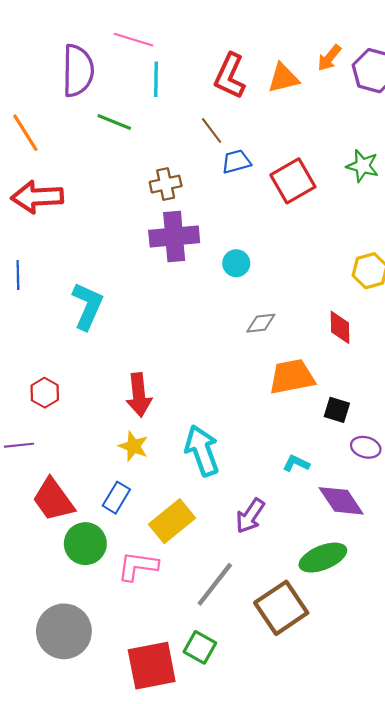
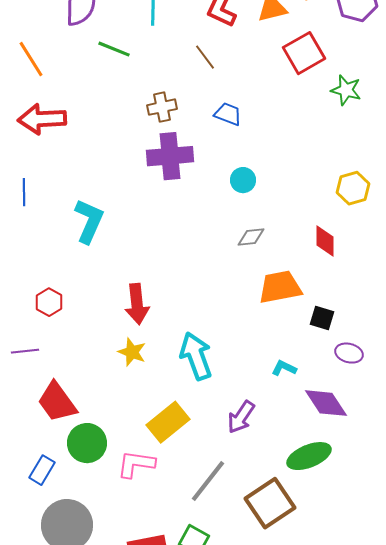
blue trapezoid: (236, 162) -> (228, 114), moved, turned 36
red square: (293, 181) -> (304, 53), moved
cyan circle: (236, 263) -> (243, 180), moved
blue rectangle: (116, 498) -> (42, 470), moved

